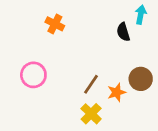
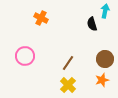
orange star: (117, 92) -> (102, 80), moved

